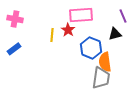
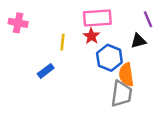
red star: (68, 30) -> (91, 36), moved
blue rectangle: (14, 49) -> (46, 71), moved

